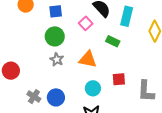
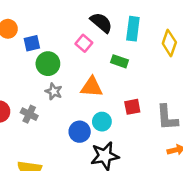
blue square: (56, 11) -> (32, 43), moved
gray cross: (34, 97) -> (29, 114), moved
blue circle: (56, 97) -> (80, 132), moved

